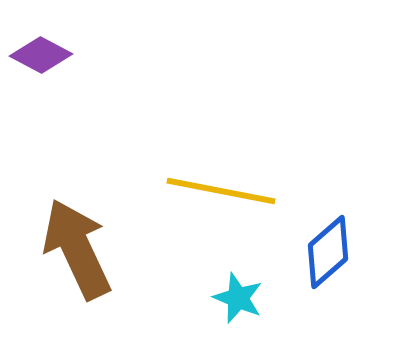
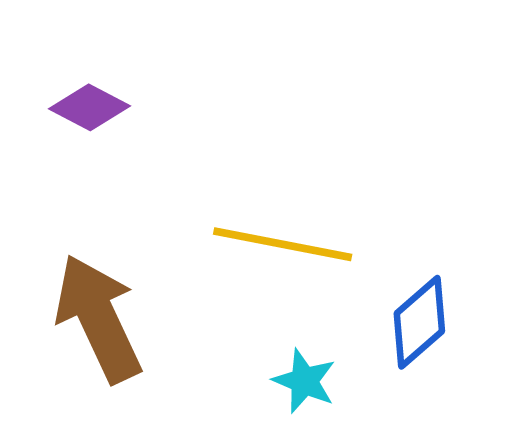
purple diamond: (41, 55) -> (89, 107), moved

